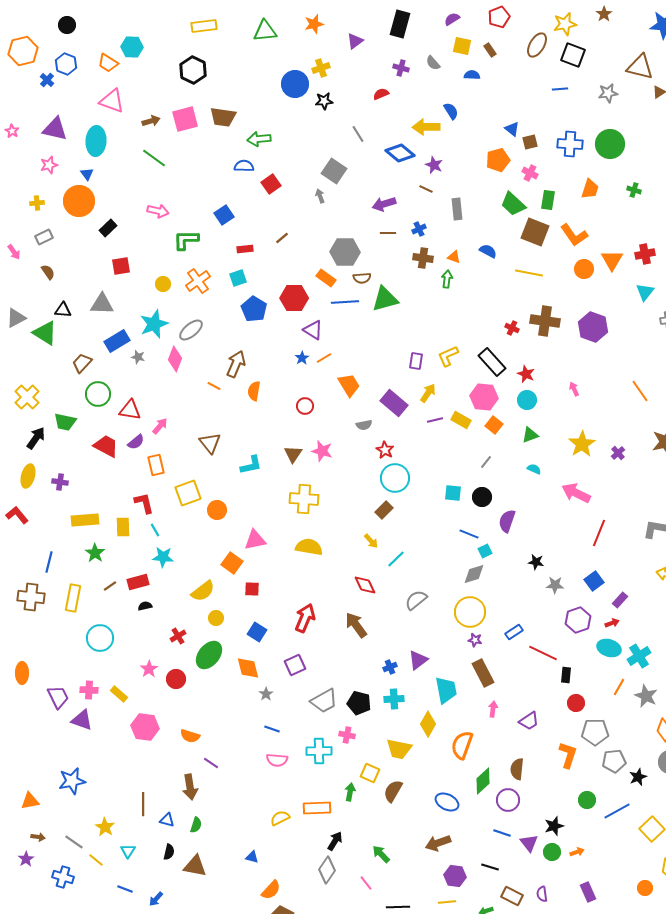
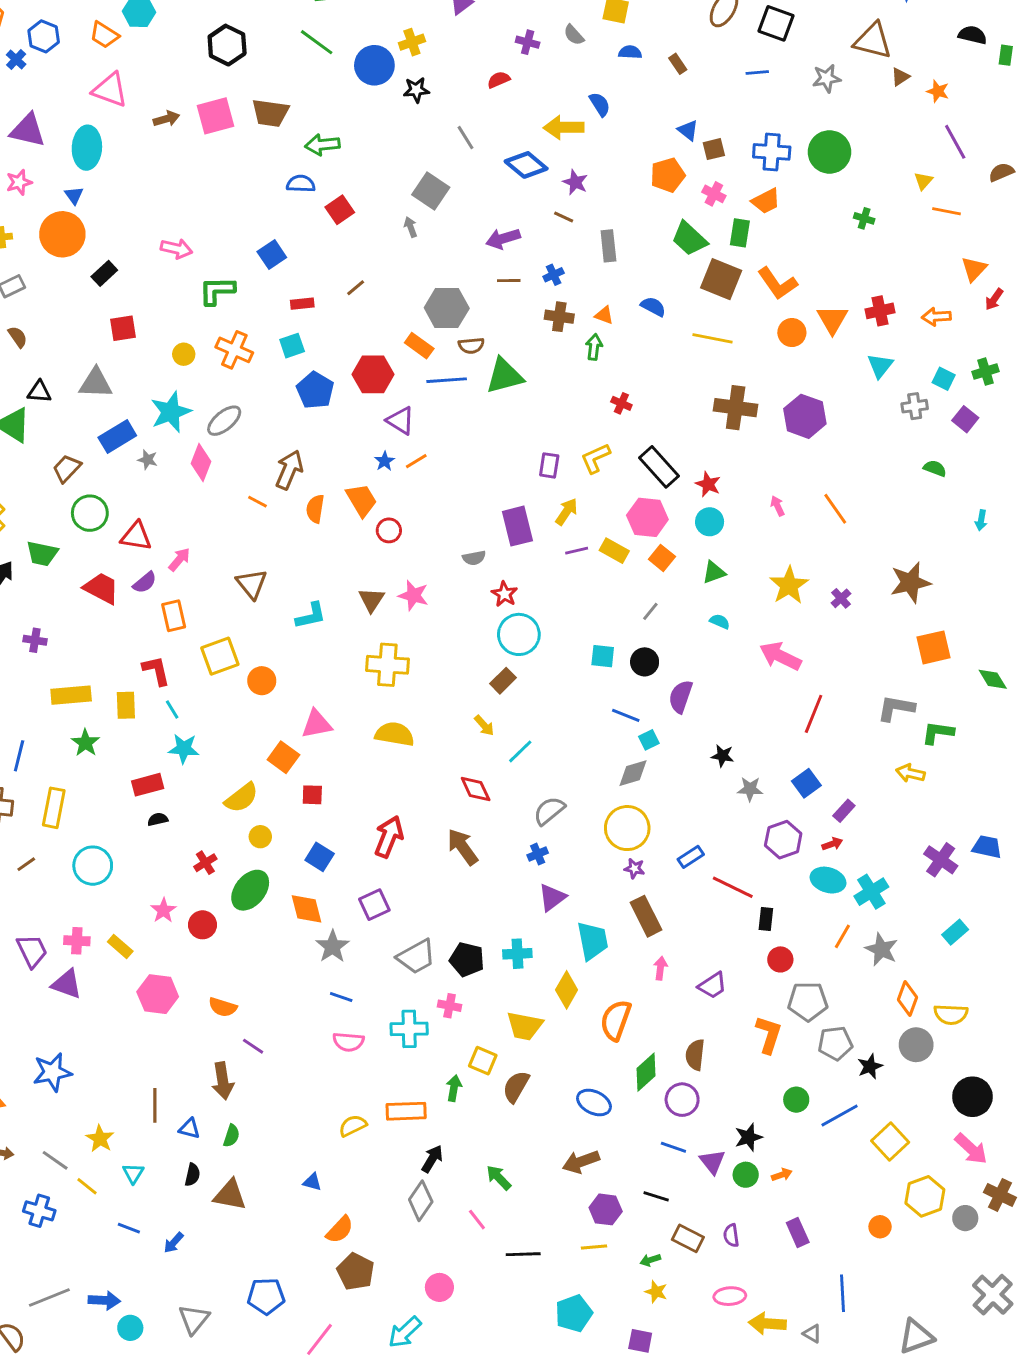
brown rectangle: (490, 50) -> (678, 64), moved
green line: (154, 158) -> (317, 42), moved
orange trapezoid: (590, 189) -> (766, 201), moved, turned 45
orange cross: (198, 281) -> (234, 350), turned -30
red cross: (512, 328) -> (621, 403), moved
orange trapezoid: (349, 385) -> (361, 500), moved
orange line: (640, 391) -> (835, 509), moved
purple rectangle: (394, 403) -> (517, 526), turned 36
brown line: (110, 586) -> (26, 864), moved
blue cross: (390, 667) -> (538, 854), moved
gray star: (266, 694) -> (333, 946), size x1.6

